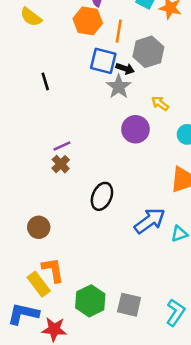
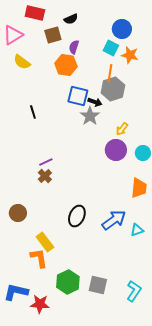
orange line: (119, 31) -> (110, 73), moved
yellow arrow: (160, 103) -> (122, 129), turned -88
purple circle: (135, 129) -> (116, 150), moved
black ellipse: (102, 196) -> (77, 216), moved
brown circle: (39, 227) -> (18, 213), moved
yellow rectangle: (39, 284) -> (45, 242), moved

